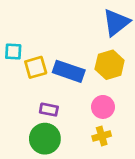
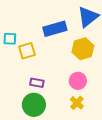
blue rectangle: (69, 71) -> (55, 29), moved, turned -35
yellow cross: (102, 136) -> (77, 103), turned -32

